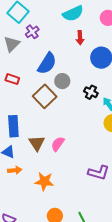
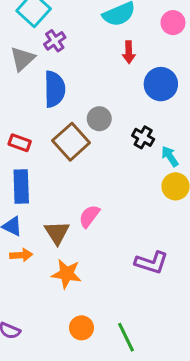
blue semicircle: (47, 63) -> (55, 89), moved, turned -35
red rectangle: (12, 79) -> (20, 143), moved
brown triangle: (37, 143) -> (57, 233), moved

